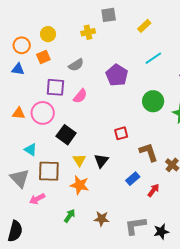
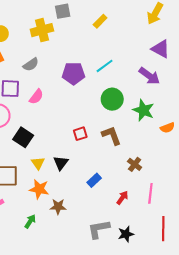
yellow cross: (88, 32) -> (42, 30), size x1.5
cyan line: (153, 58) -> (105, 66), moved
purple pentagon: (117, 75) -> (74, 73), turned -30
brown L-shape: (149, 152) -> (111, 135), moved
red arrow: (153, 190) -> (122, 198), moved
brown star: (102, 219) -> (58, 207), moved

